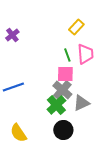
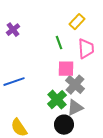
green line: (67, 55) -> (59, 43), moved
gray cross: (62, 90) -> (75, 85), moved
gray triangle: (81, 103) -> (75, 108), moved

